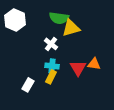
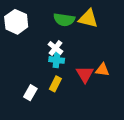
yellow triangle: (71, 28) -> (88, 19), moved, turned 30
cyan cross: (52, 66) -> (57, 60), moved

